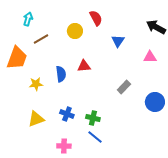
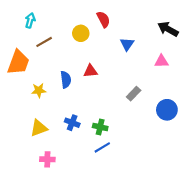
blue line: (95, 137) -> (102, 147), turned -70
pink cross: (64, 146) -> (47, 159), moved

